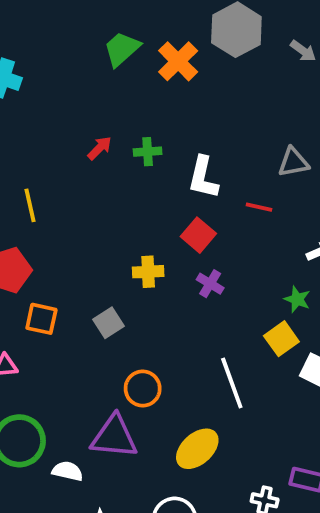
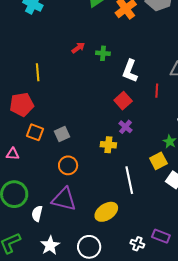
red line: (259, 207) -> (157, 91), turned 72
yellow cross: (148, 272) -> (108, 145), moved
gray square: (109, 323) -> (62, 134), moved
orange circle: (143, 389) -> (68, 165), moved
white semicircle: (68, 471) -> (37, 214), turned -98

